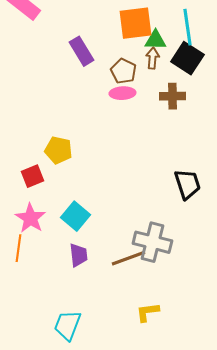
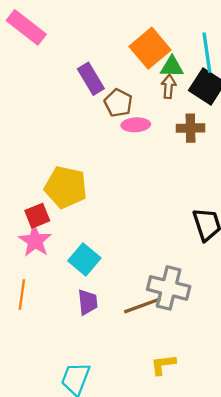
orange square: (135, 23) -> (150, 48), turned -33
brown pentagon: (123, 71) -> (118, 103), moved
yellow pentagon: (58, 150) -> (66, 187), size x1.4
pink star: (30, 218) -> (35, 241), moved

